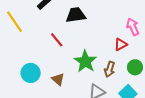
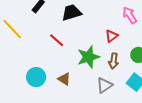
red triangle: (121, 44) -> (112, 36), moved
green star: (85, 61) -> (88, 57), turned 30

